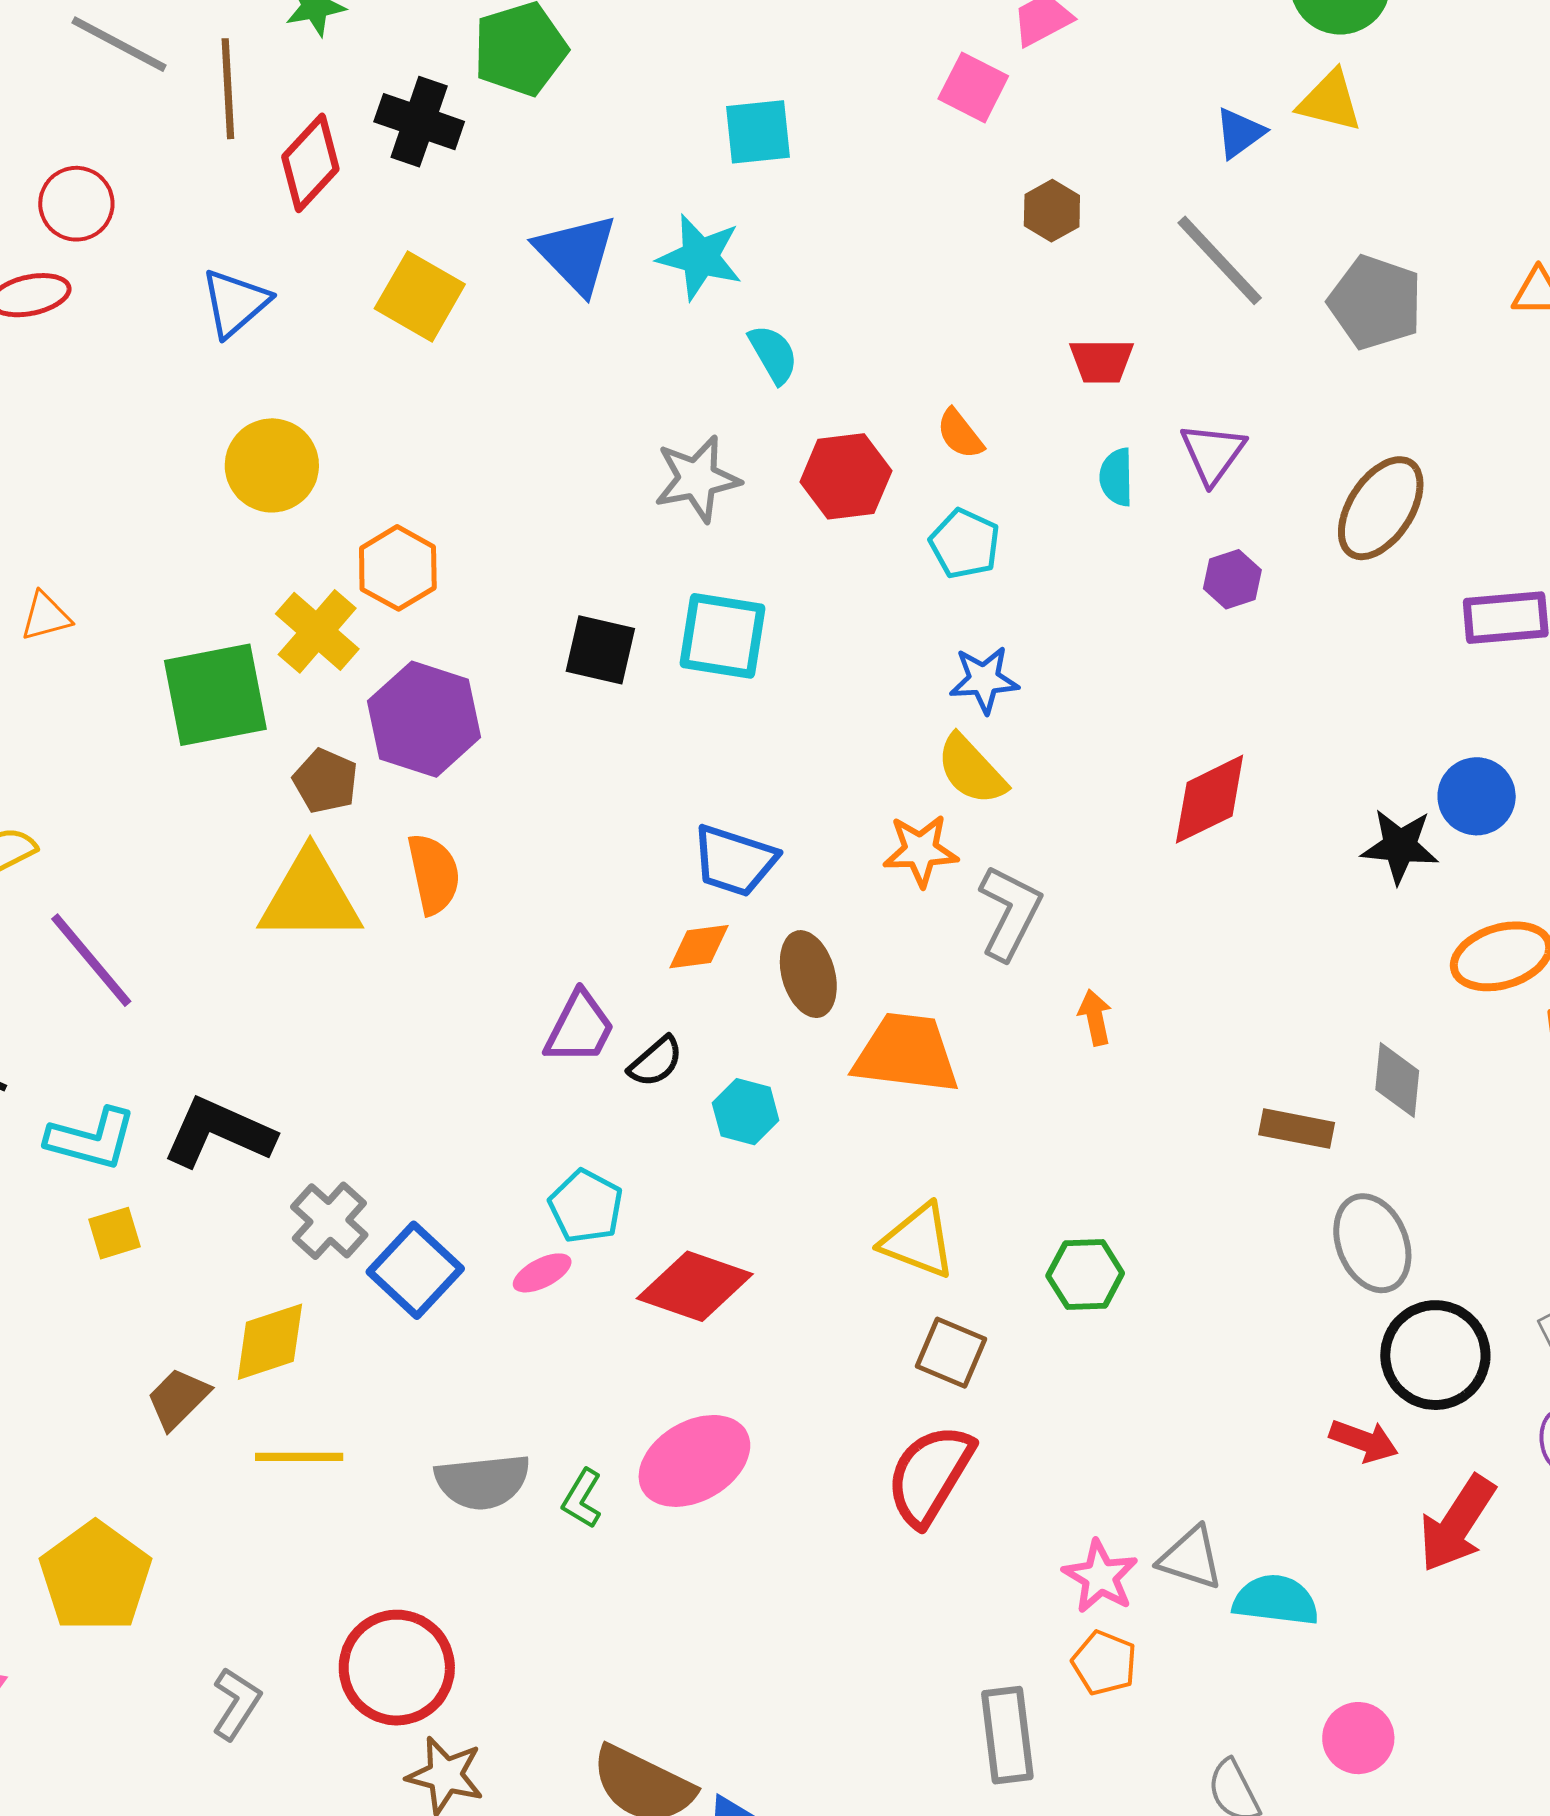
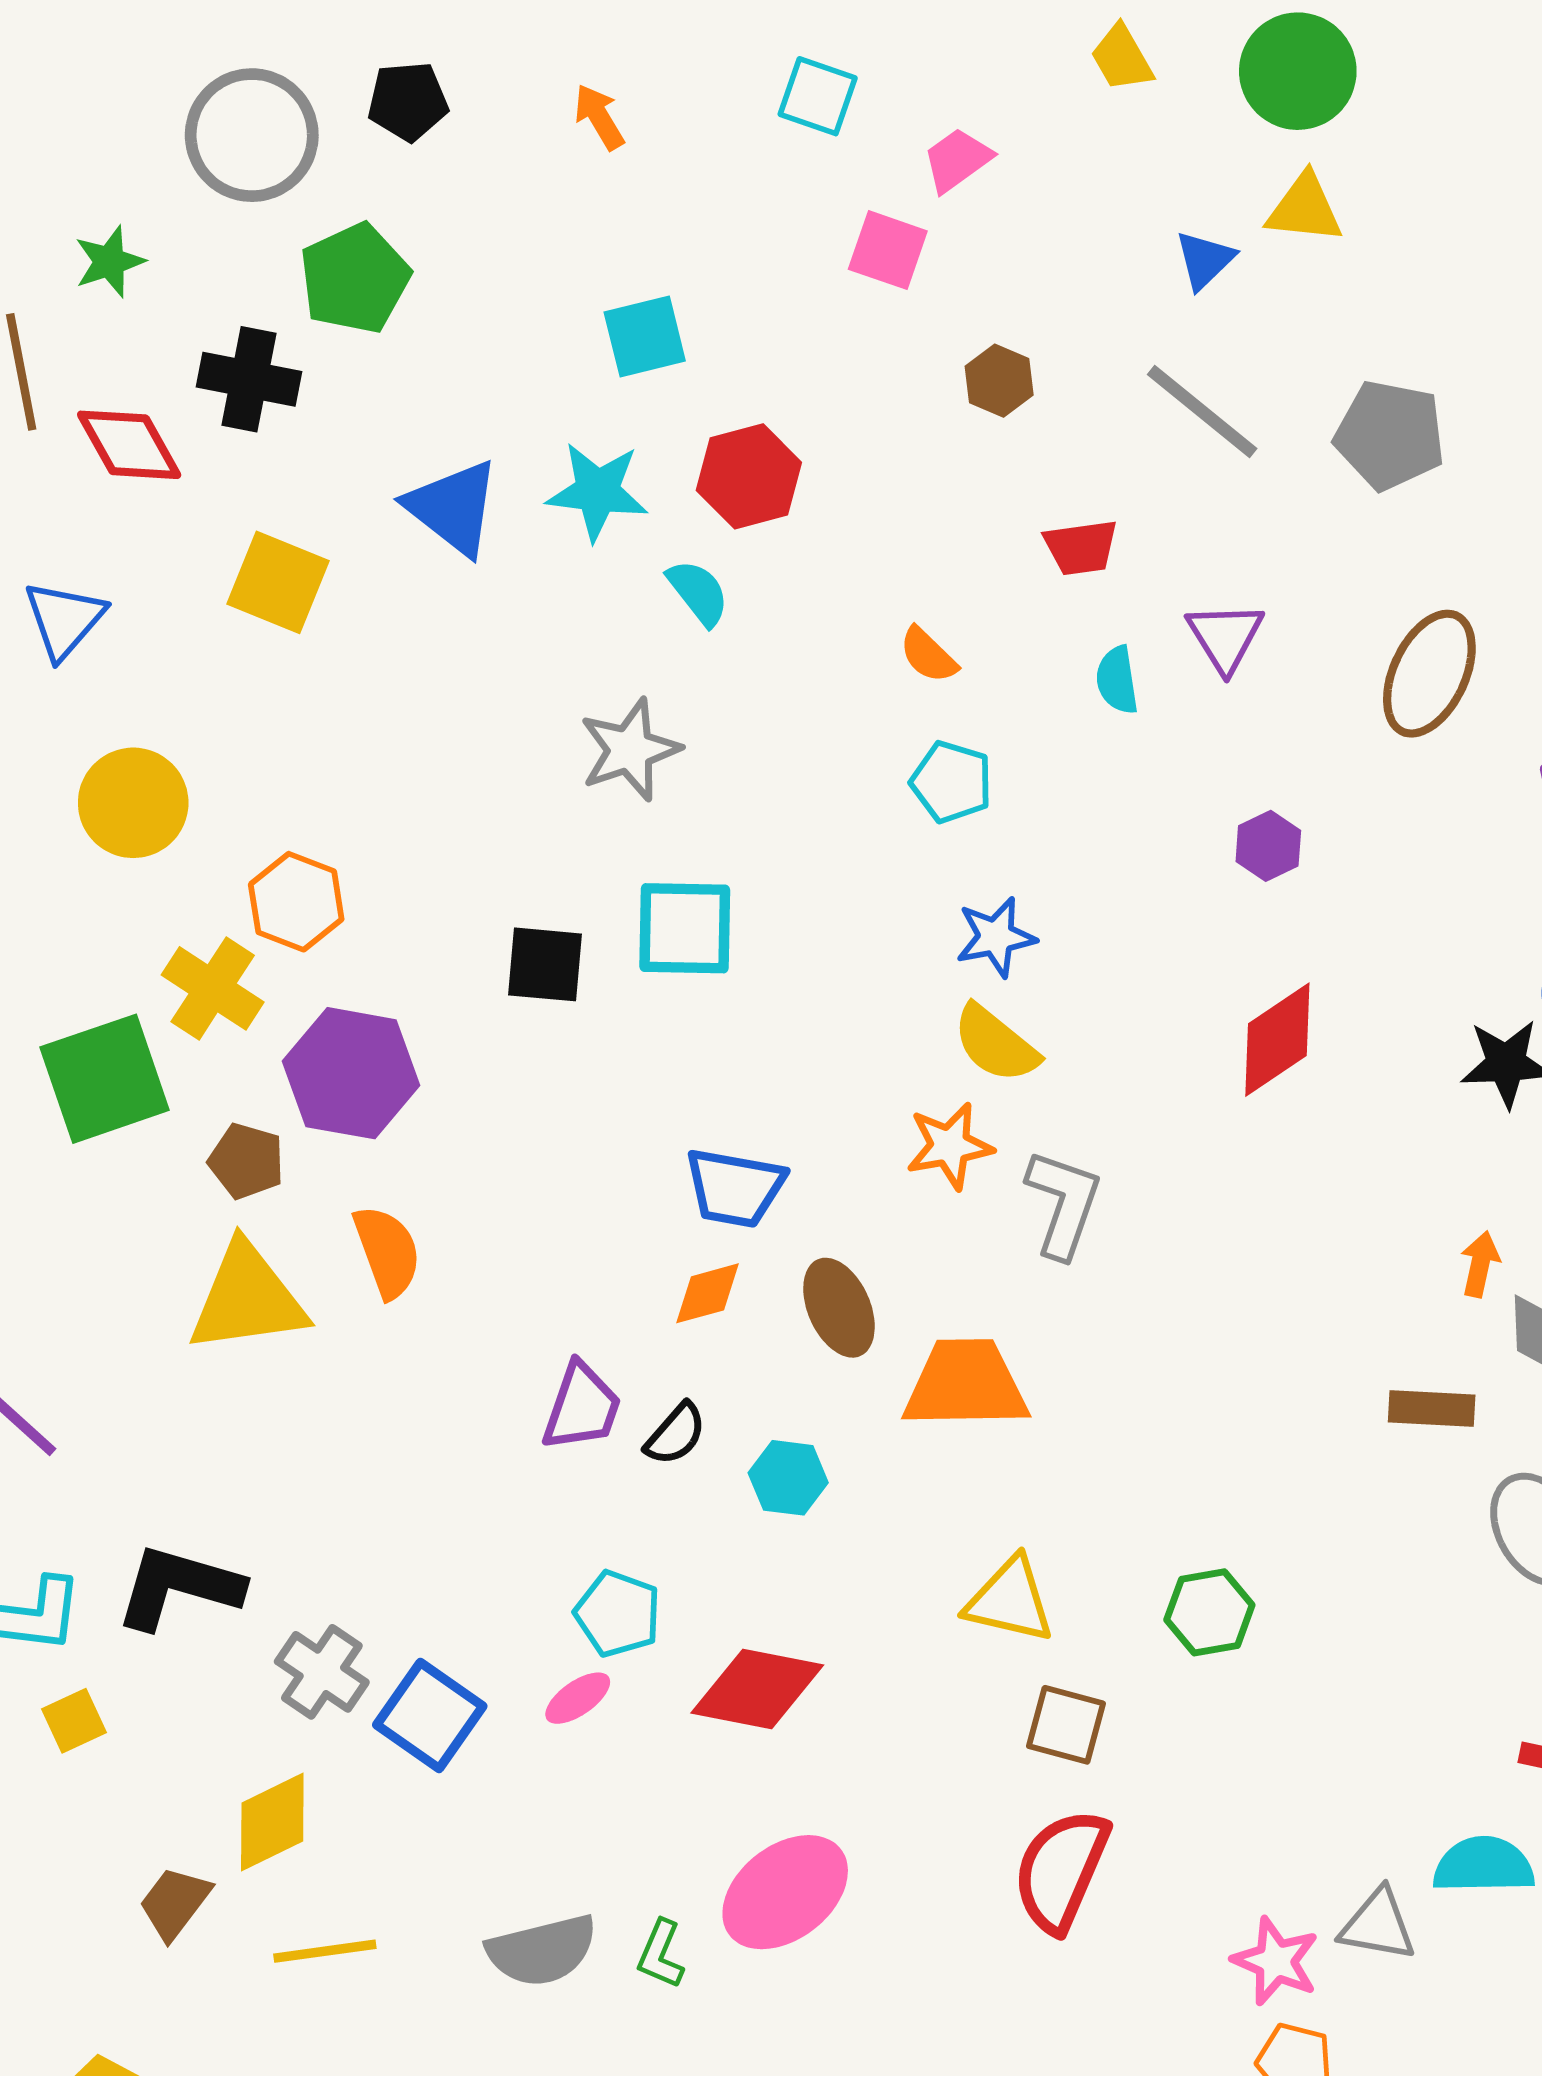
red diamond: (310, 163) -> (129, 445), turned -64
red hexagon: (846, 476) -> (749, 476), moved
purple hexagon: (1232, 579) -> (1268, 846), moved
orange arrow: (1095, 1017) -> (1480, 1264), moved, turned 32
cyan semicircle: (1276, 1600) -> (1484, 1865), moved

